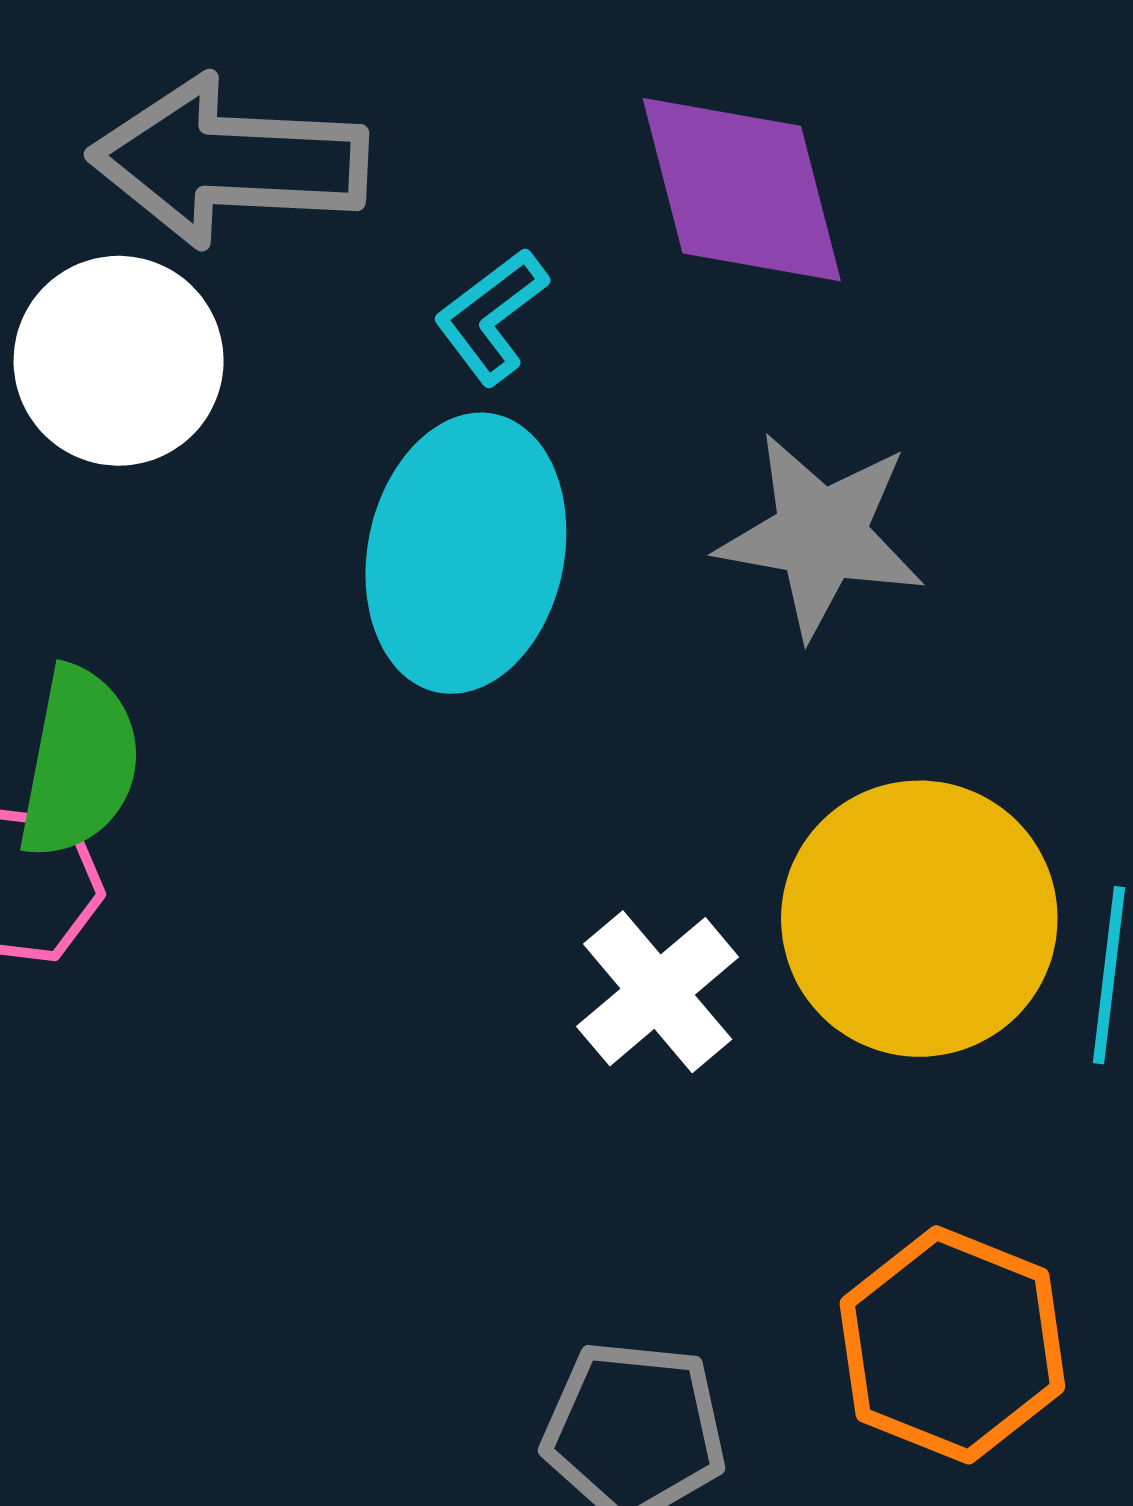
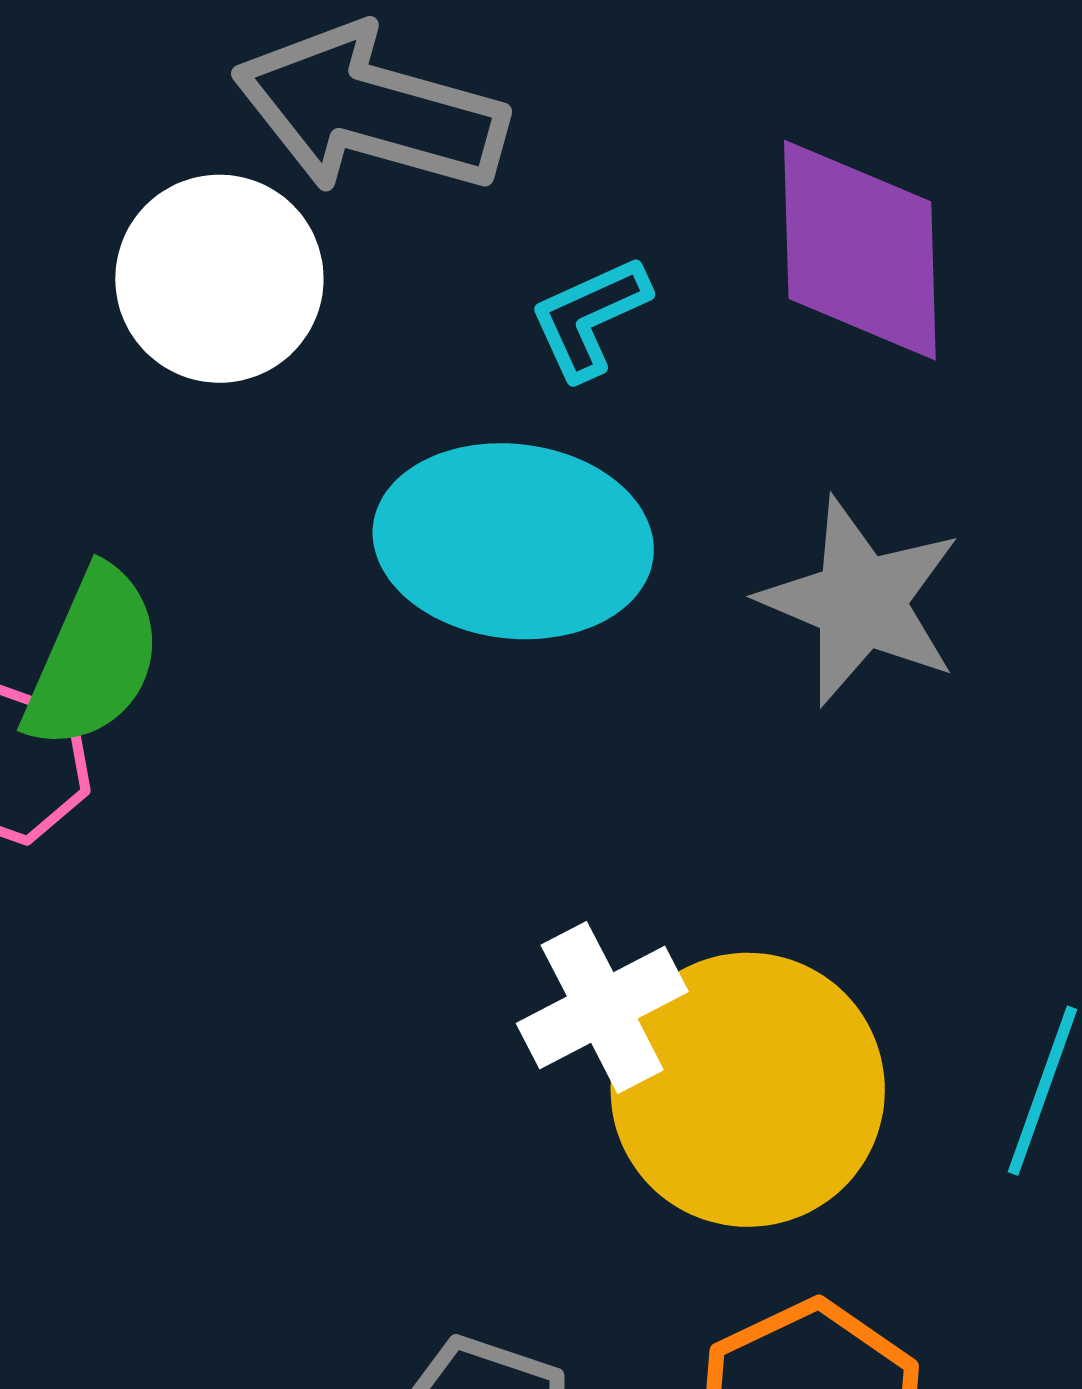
cyan ellipse: (466, 553) -> (513, 541), turned 72
yellow circle: (919, 919) -> (748, 1090), moved

